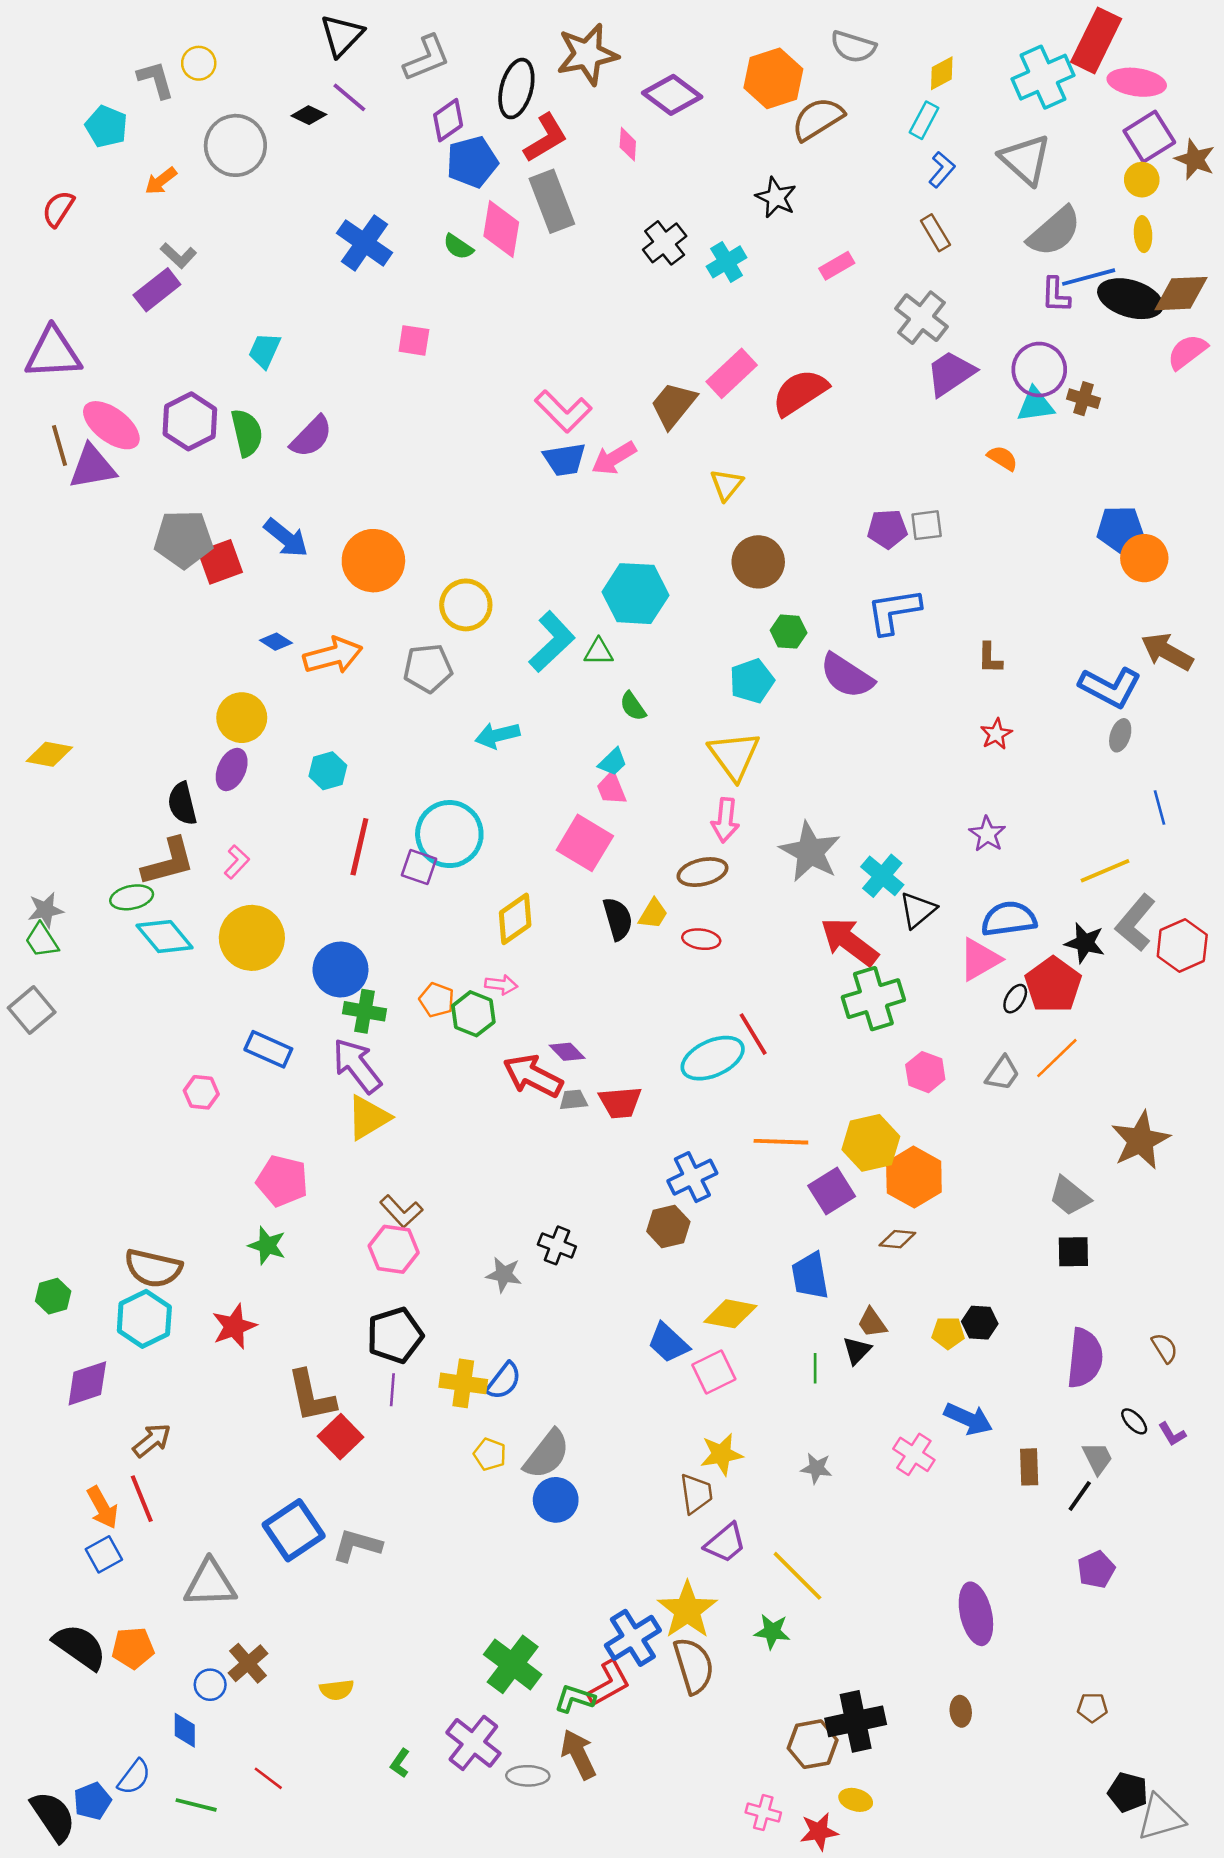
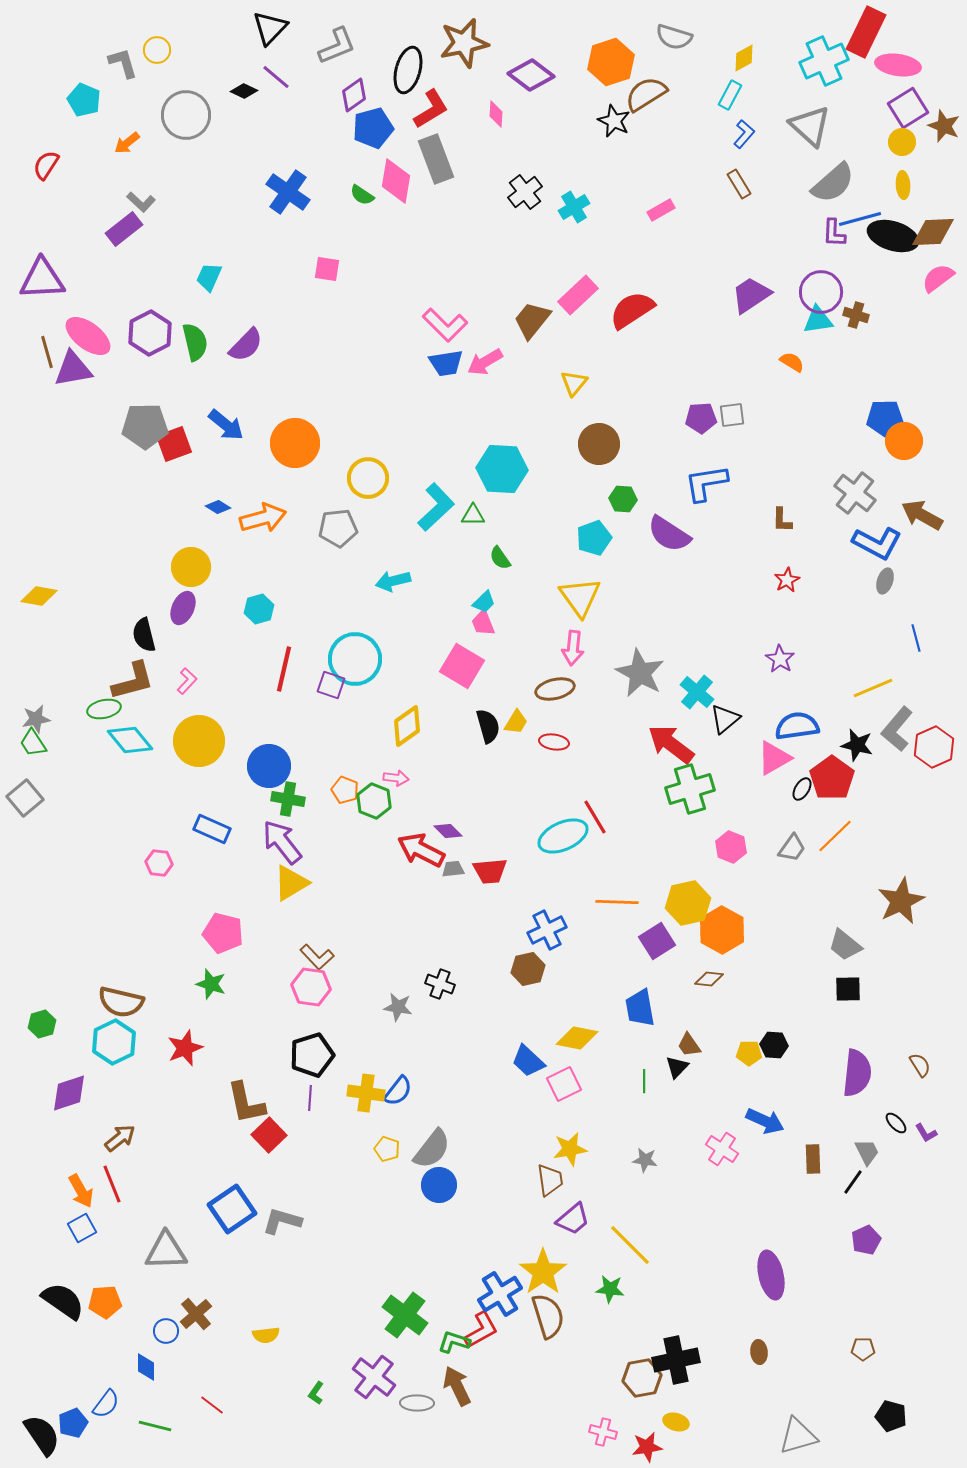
black star: (776, 197) -> (614, 121), moved
gray cross: (921, 318) -> (855, 493), moved
gray triangle: (1161, 1818) -> (798, 1436), moved

